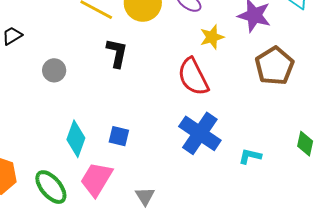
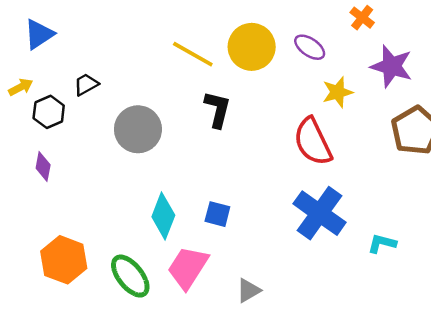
gray circle: (54, 70) -> (138, 129), size x1.6
gray triangle: (145, 196) -> (248, 290), turned 30

